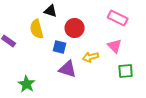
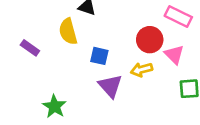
red circle: (75, 28) -> (150, 40), moved
purple triangle: (68, 69) -> (110, 86), turned 30

